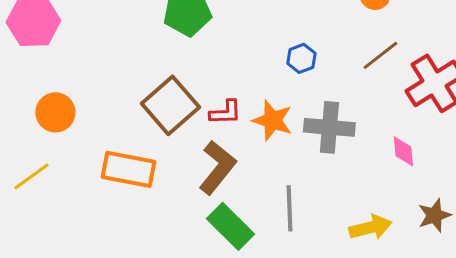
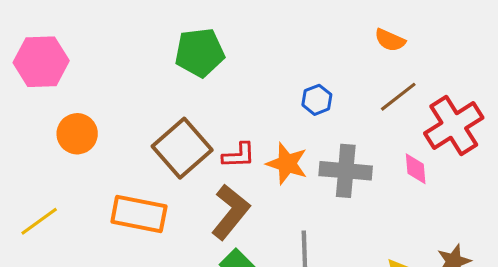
orange circle: (55, 112) -> (77, 134), moved
pink diamond: (403, 151) -> (416, 169), moved

